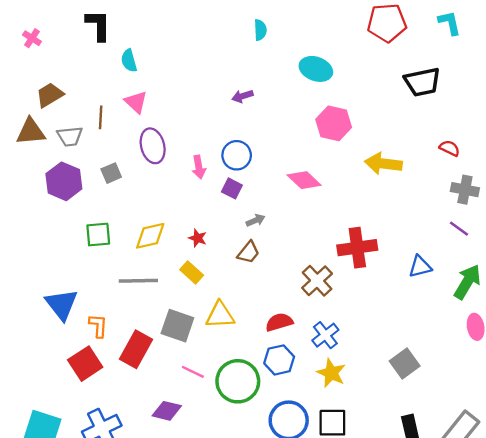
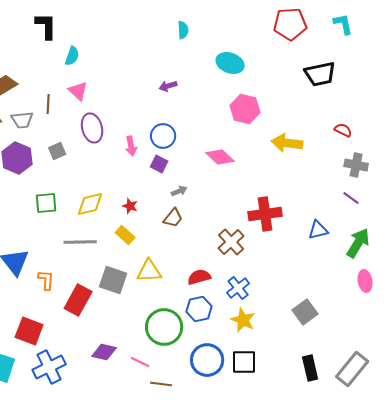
cyan semicircle: (129, 61) -> (72, 56), turned -144
red square: (85, 364) -> (29, 331), moved, turned -36
pink line: (193, 372) -> (140, 362), moved

